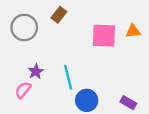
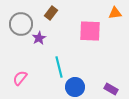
orange triangle: (133, 31) -> (115, 13), moved
purple star: (36, 71) -> (39, 38), moved

